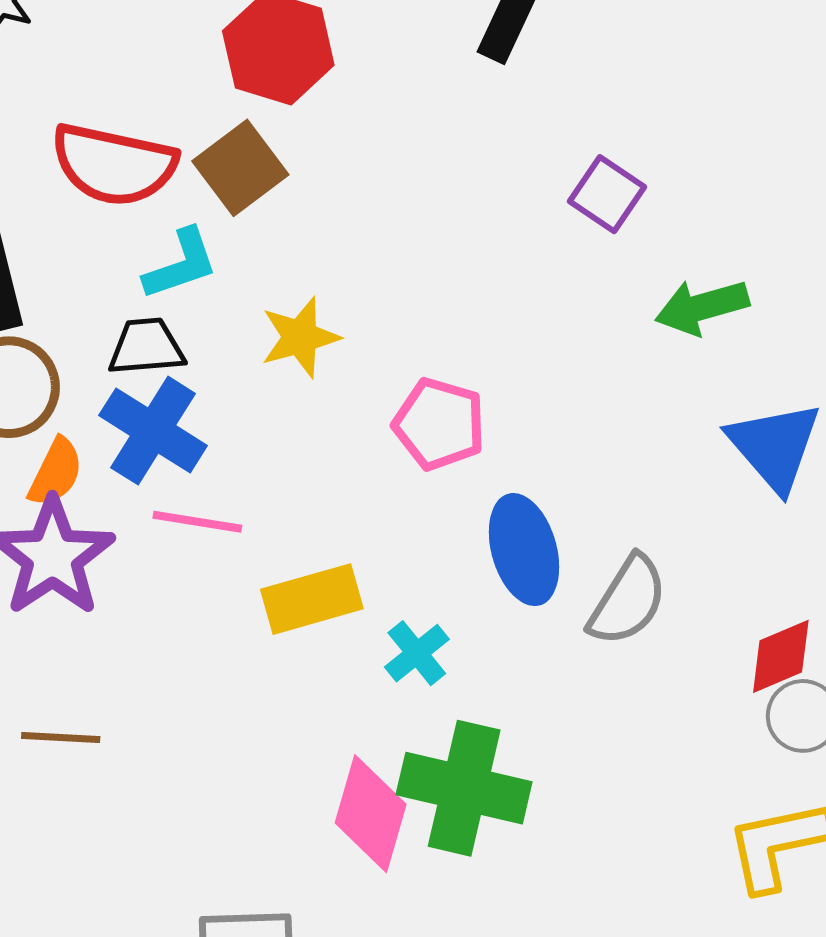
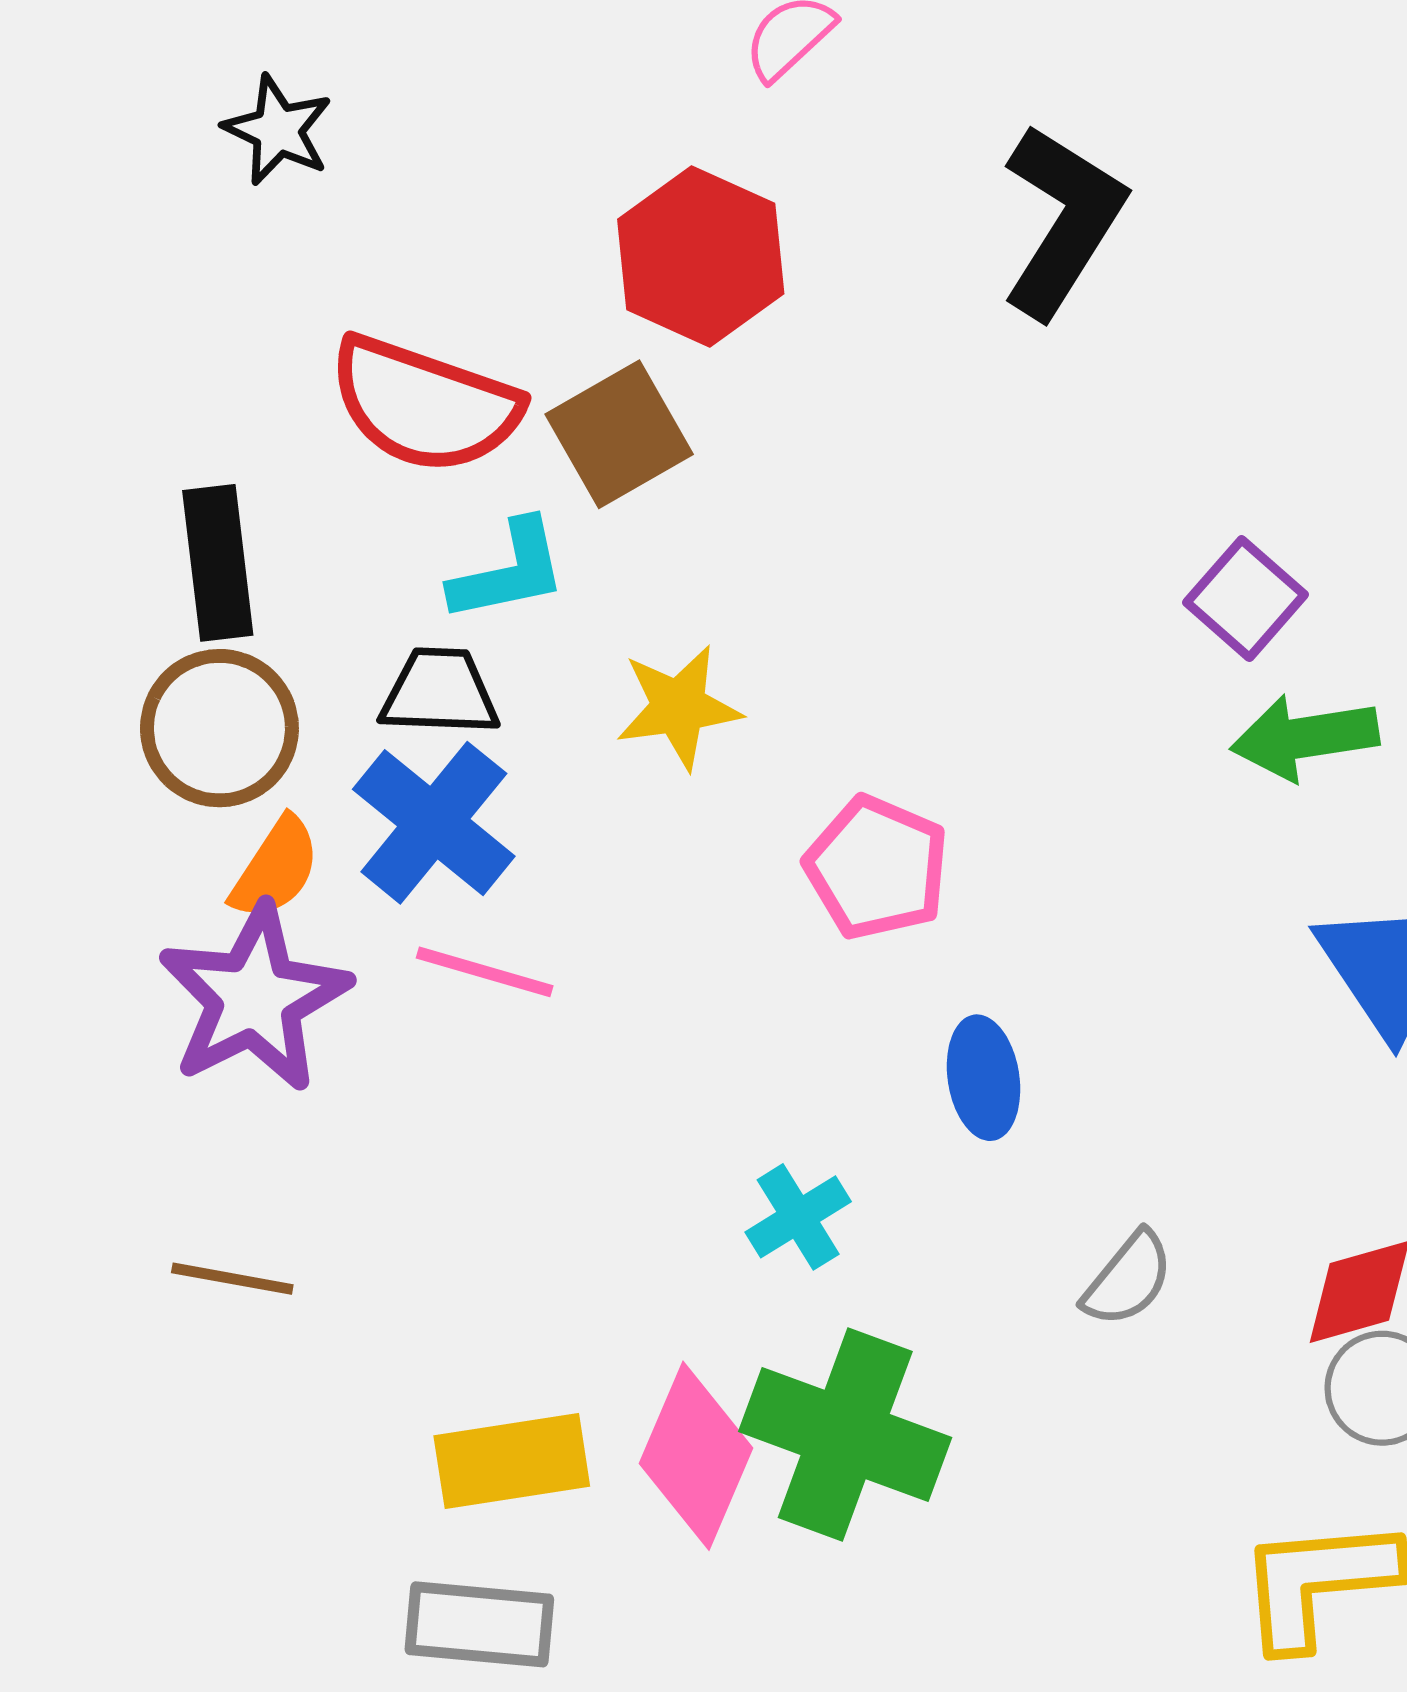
purple square: (607, 194) -> (1246, 599), moved
blue ellipse: (524, 550) -> (983, 1078), size x0.7
yellow rectangle: (312, 599) -> (512, 1461), moved
gray semicircle: (628, 601) -> (1128, 1279), moved, size x0.7

